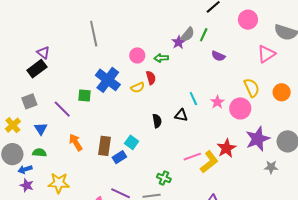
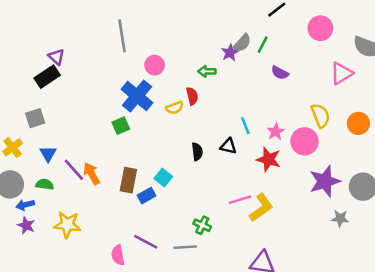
pink circle: (137, 55) -> (155, 65), moved
green square: (84, 95) -> (121, 126), moved, turned -32
purple line: (62, 109) -> (74, 170), moved
red star: (226, 148) -> (269, 159), moved, turned -30

